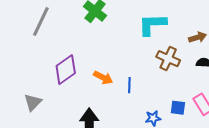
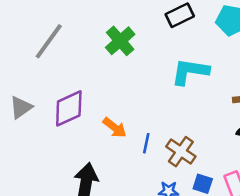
brown cross: (168, 59) -> (181, 152), moved
gray triangle: (33, 102) -> (21, 107), moved

